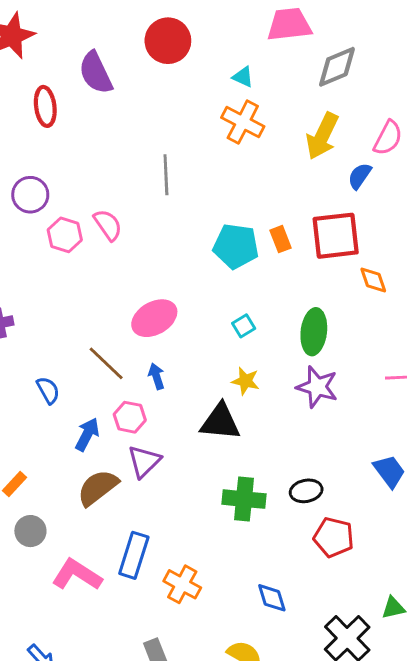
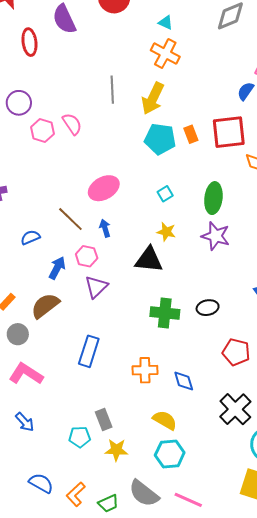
yellow arrow: (322, 136) -> (153, 98), moved
blue semicircle: (48, 390) -> (30, 237), turned -84
brown semicircle: (98, 488) -> (45, 306), moved
red pentagon: (334, 537) -> (236, 352), moved
pink L-shape: (77, 575) -> (26, 374), moved
orange cross: (182, 584) -> (145, 370), moved, turned -30

